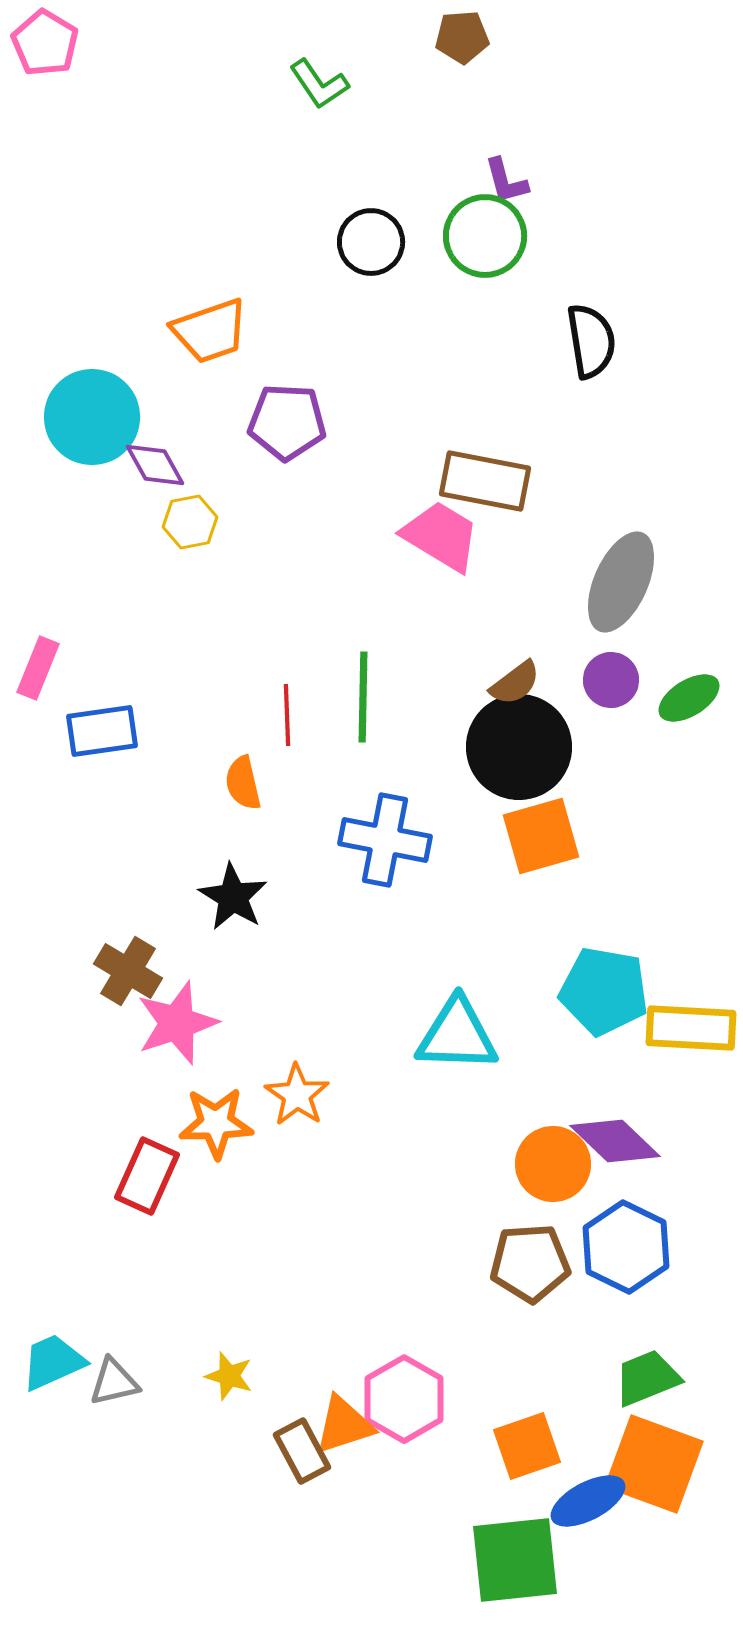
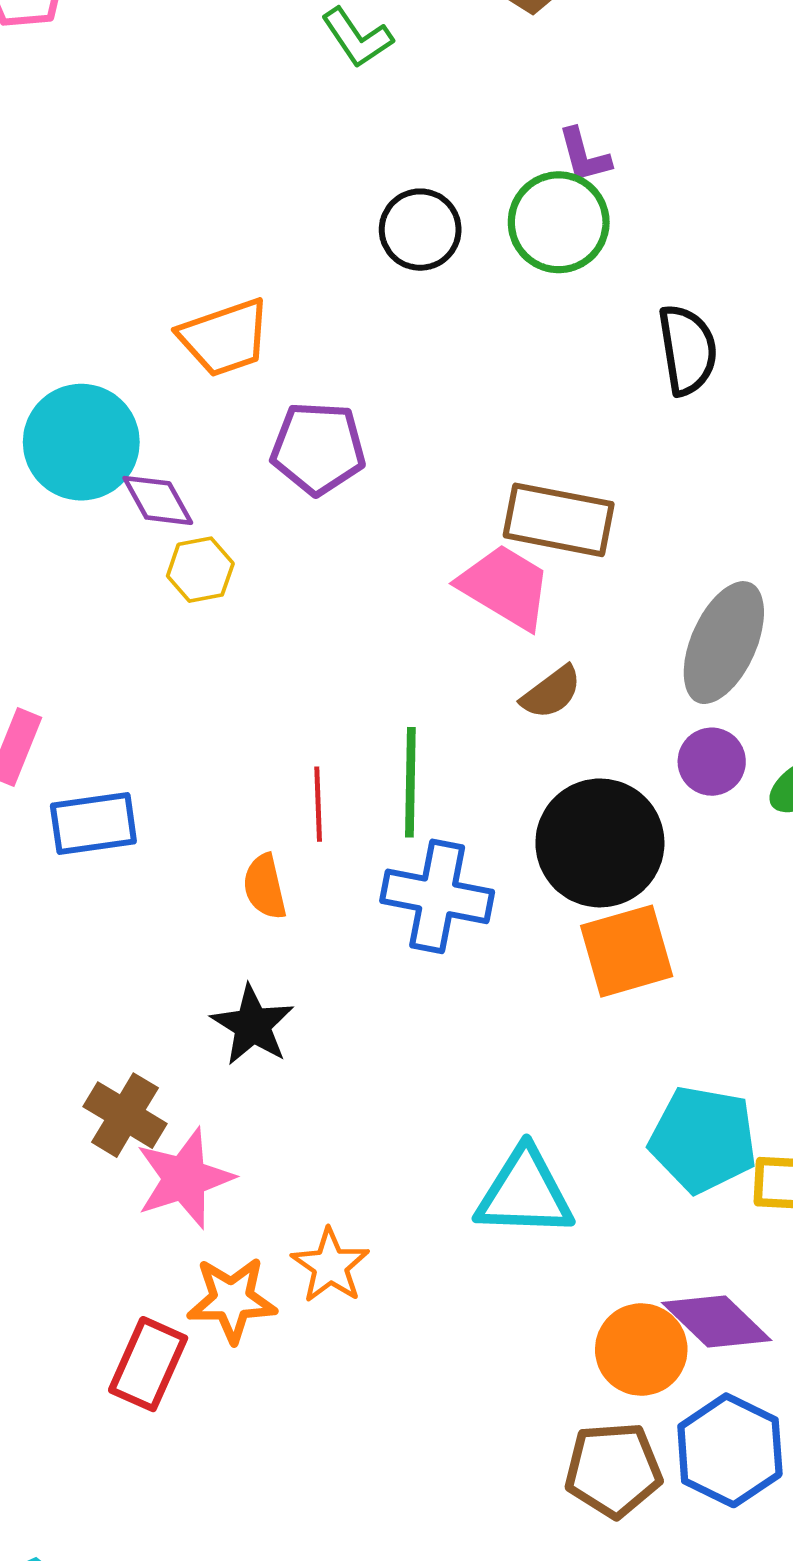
brown semicircle: (515, 683) -> (551, 692), moved
blue cross: (385, 840) -> (437, 896), moved

